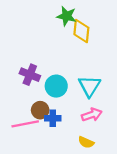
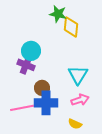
cyan circle: (56, 86) -> (31, 51), moved
brown circle: (40, 110) -> (42, 88), moved
blue cross: (53, 118) -> (46, 103), size x1.6

